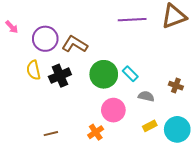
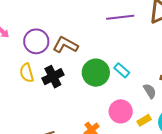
gray semicircle: (146, 96) -> (150, 91), moved, turned 49
pink circle: (113, 110) -> (121, 111), moved

